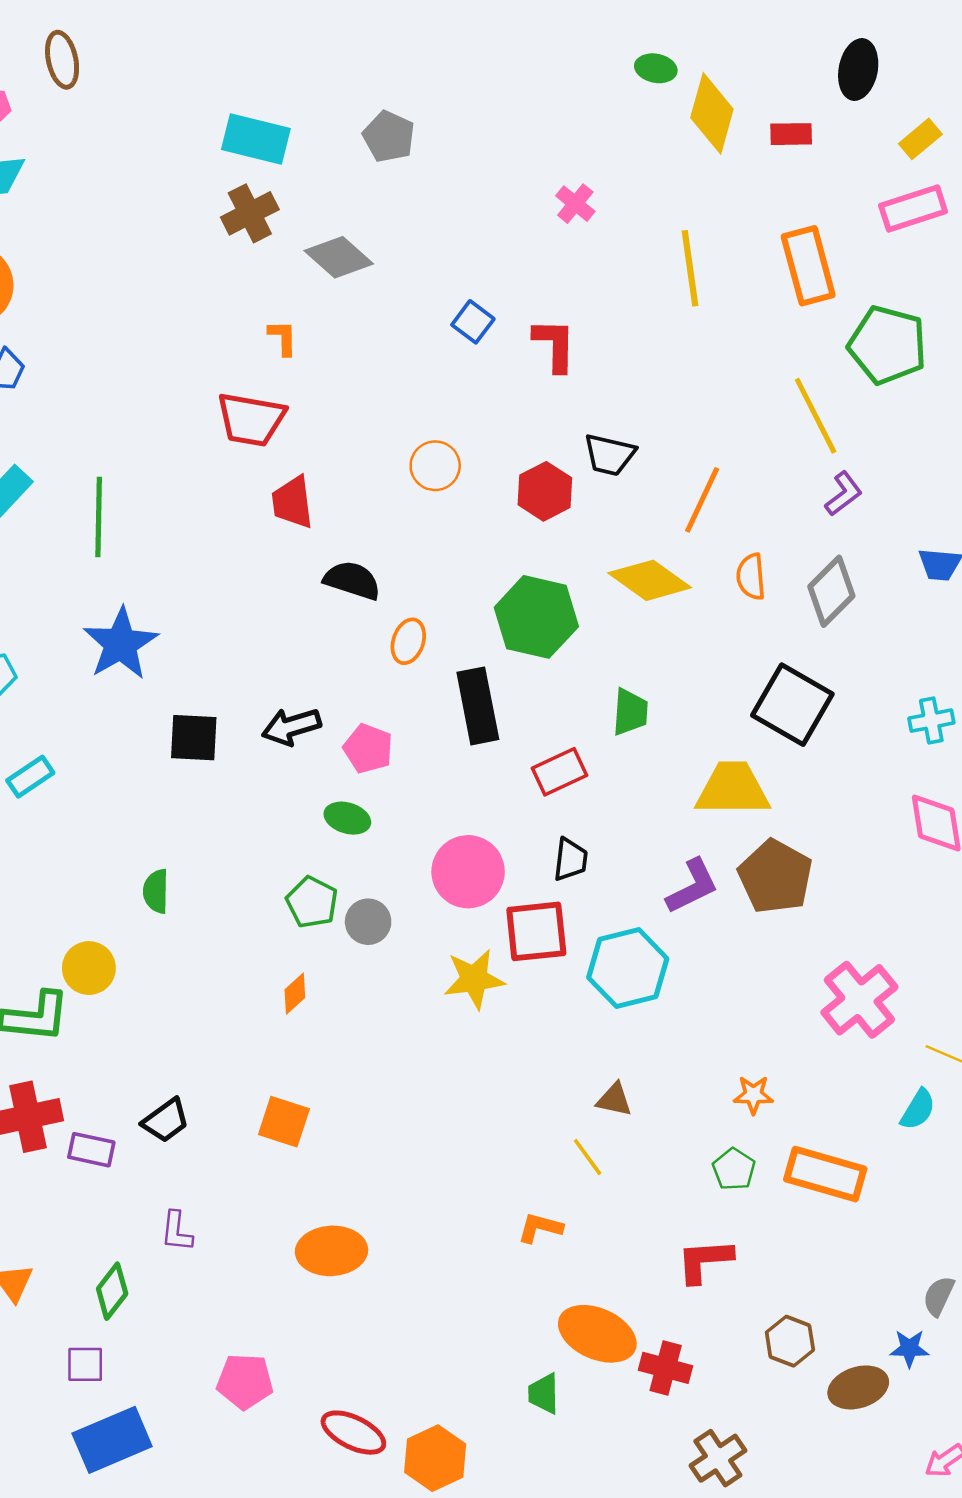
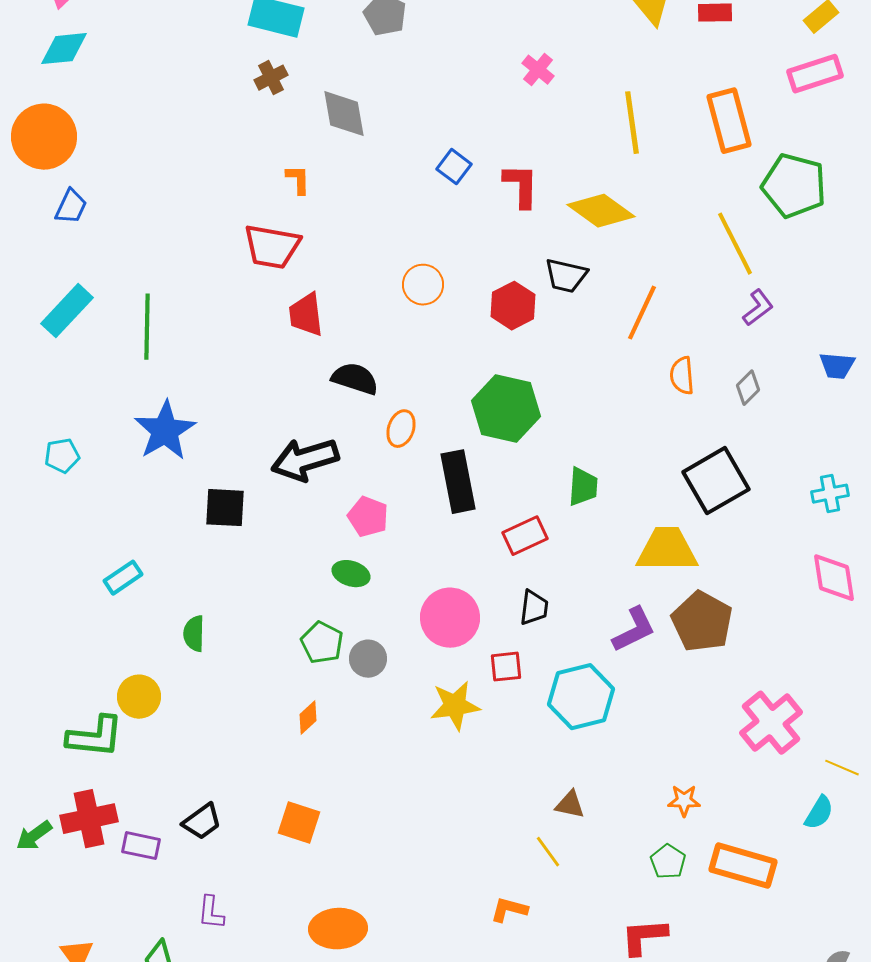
brown cross: (250, 213) -> (271, 78), size x0.7
gray diamond: (339, 257) -> (344, 114), turned 38
yellow diamond: (650, 580) -> (601, 211), moved
gray diamond: (831, 591) -> (748, 388), size x0.6
black square: (792, 705) -> (716, 481), turned 30
black arrow: (291, 727) -> (305, 460), moved, size x1.4
cyan rectangle: (30, 777) -> (123, 578), moved
red square: (536, 931) -> (506, 667), size x0.6

